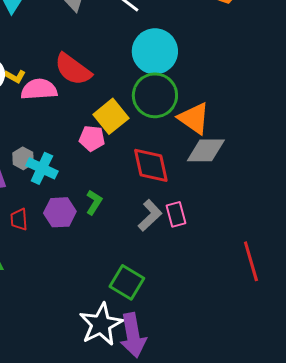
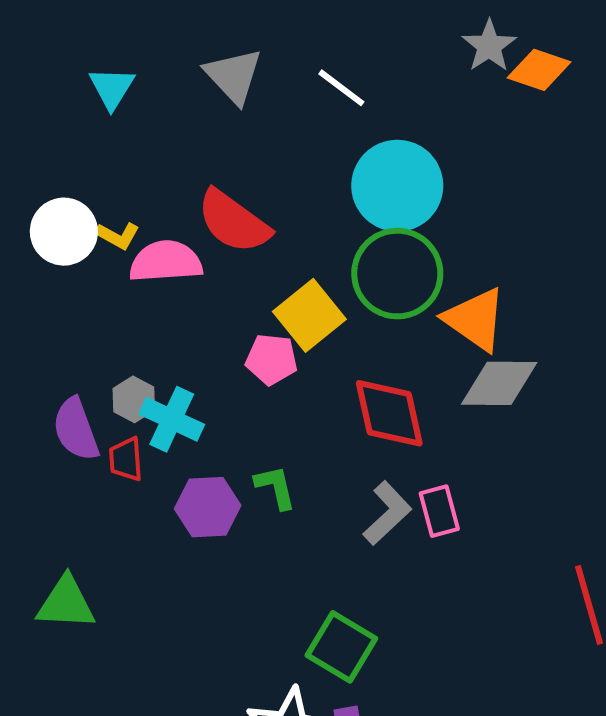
green L-shape: (94, 202) -> (276, 487), turned -45
red trapezoid: (19, 219) -> (126, 459), moved

